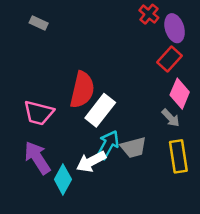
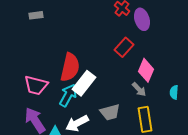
gray rectangle: (39, 23) -> (36, 15), turned -32
red rectangle: (169, 59) -> (124, 47), moved
cyan arrow: (108, 145) -> (68, 95), moved

